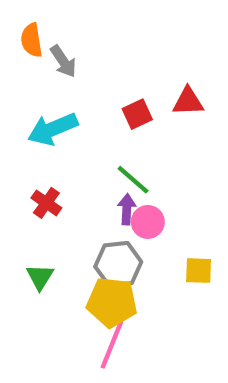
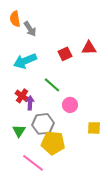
green line: (133, 180) -> (52, 85), moved
purple arrow: (127, 209) -> (30, 103), moved
gray hexagon: (118, 264) -> (43, 124), moved
pink line: (112, 345) -> (33, 163), moved, turned -75

